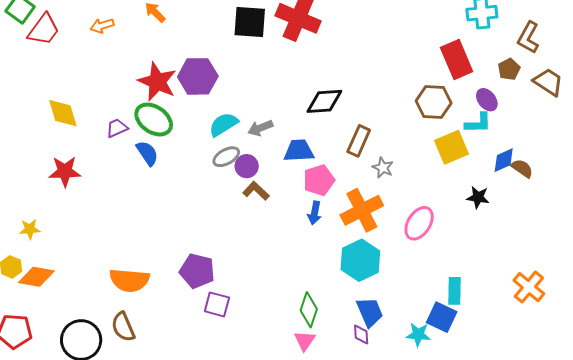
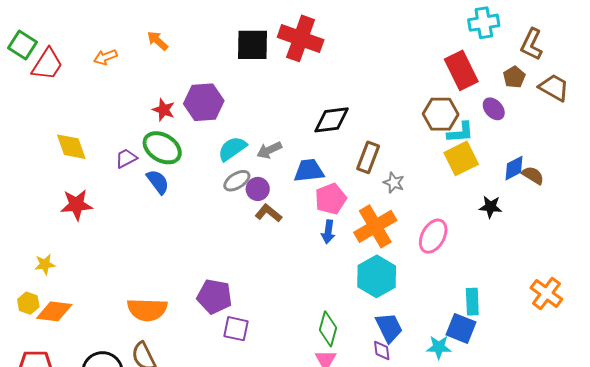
red star: (157, 82) -> (164, 110), size x0.6
cyan L-shape: (478, 123) -> (460, 132), moved

